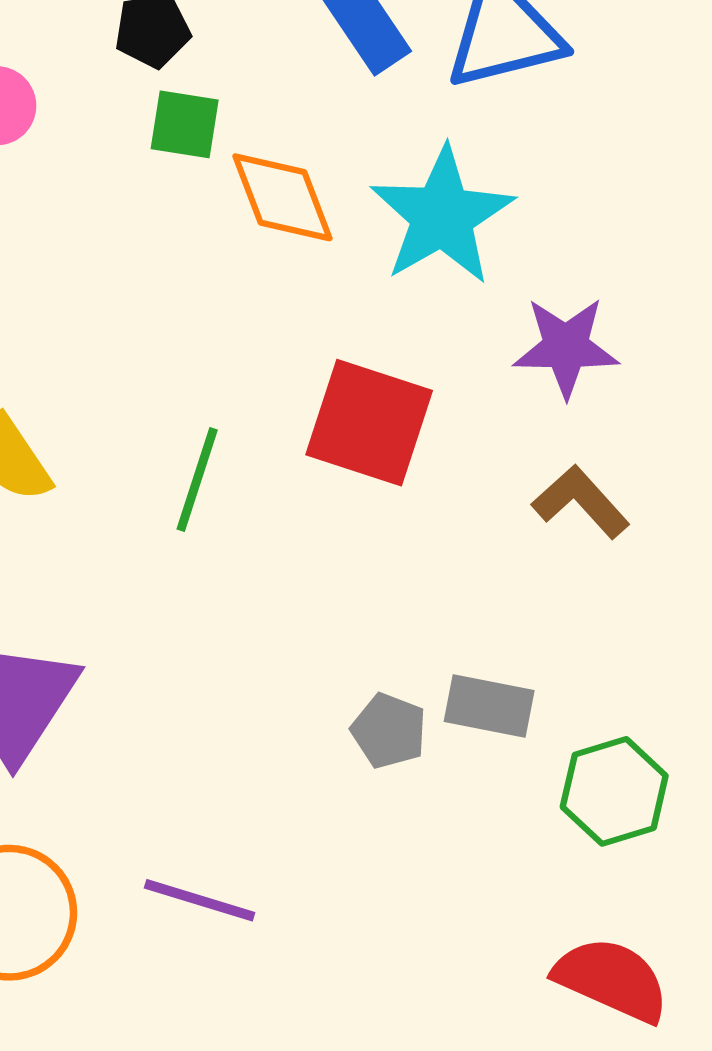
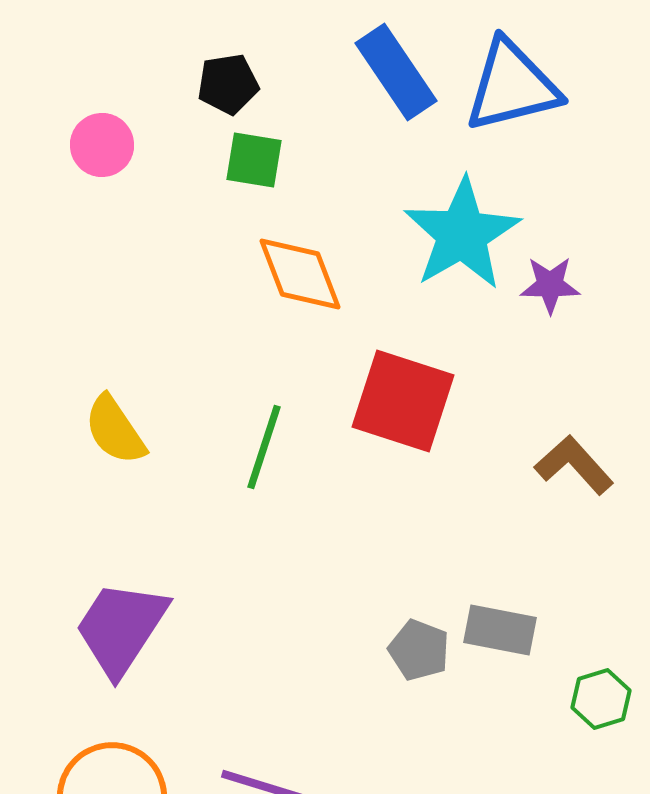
orange diamond: (282, 197) -> (300, 274), moved
purple star: (566, 347) -> (550, 285), moved, size x0.7
green hexagon: (614, 791) -> (601, 699), size x0.7

